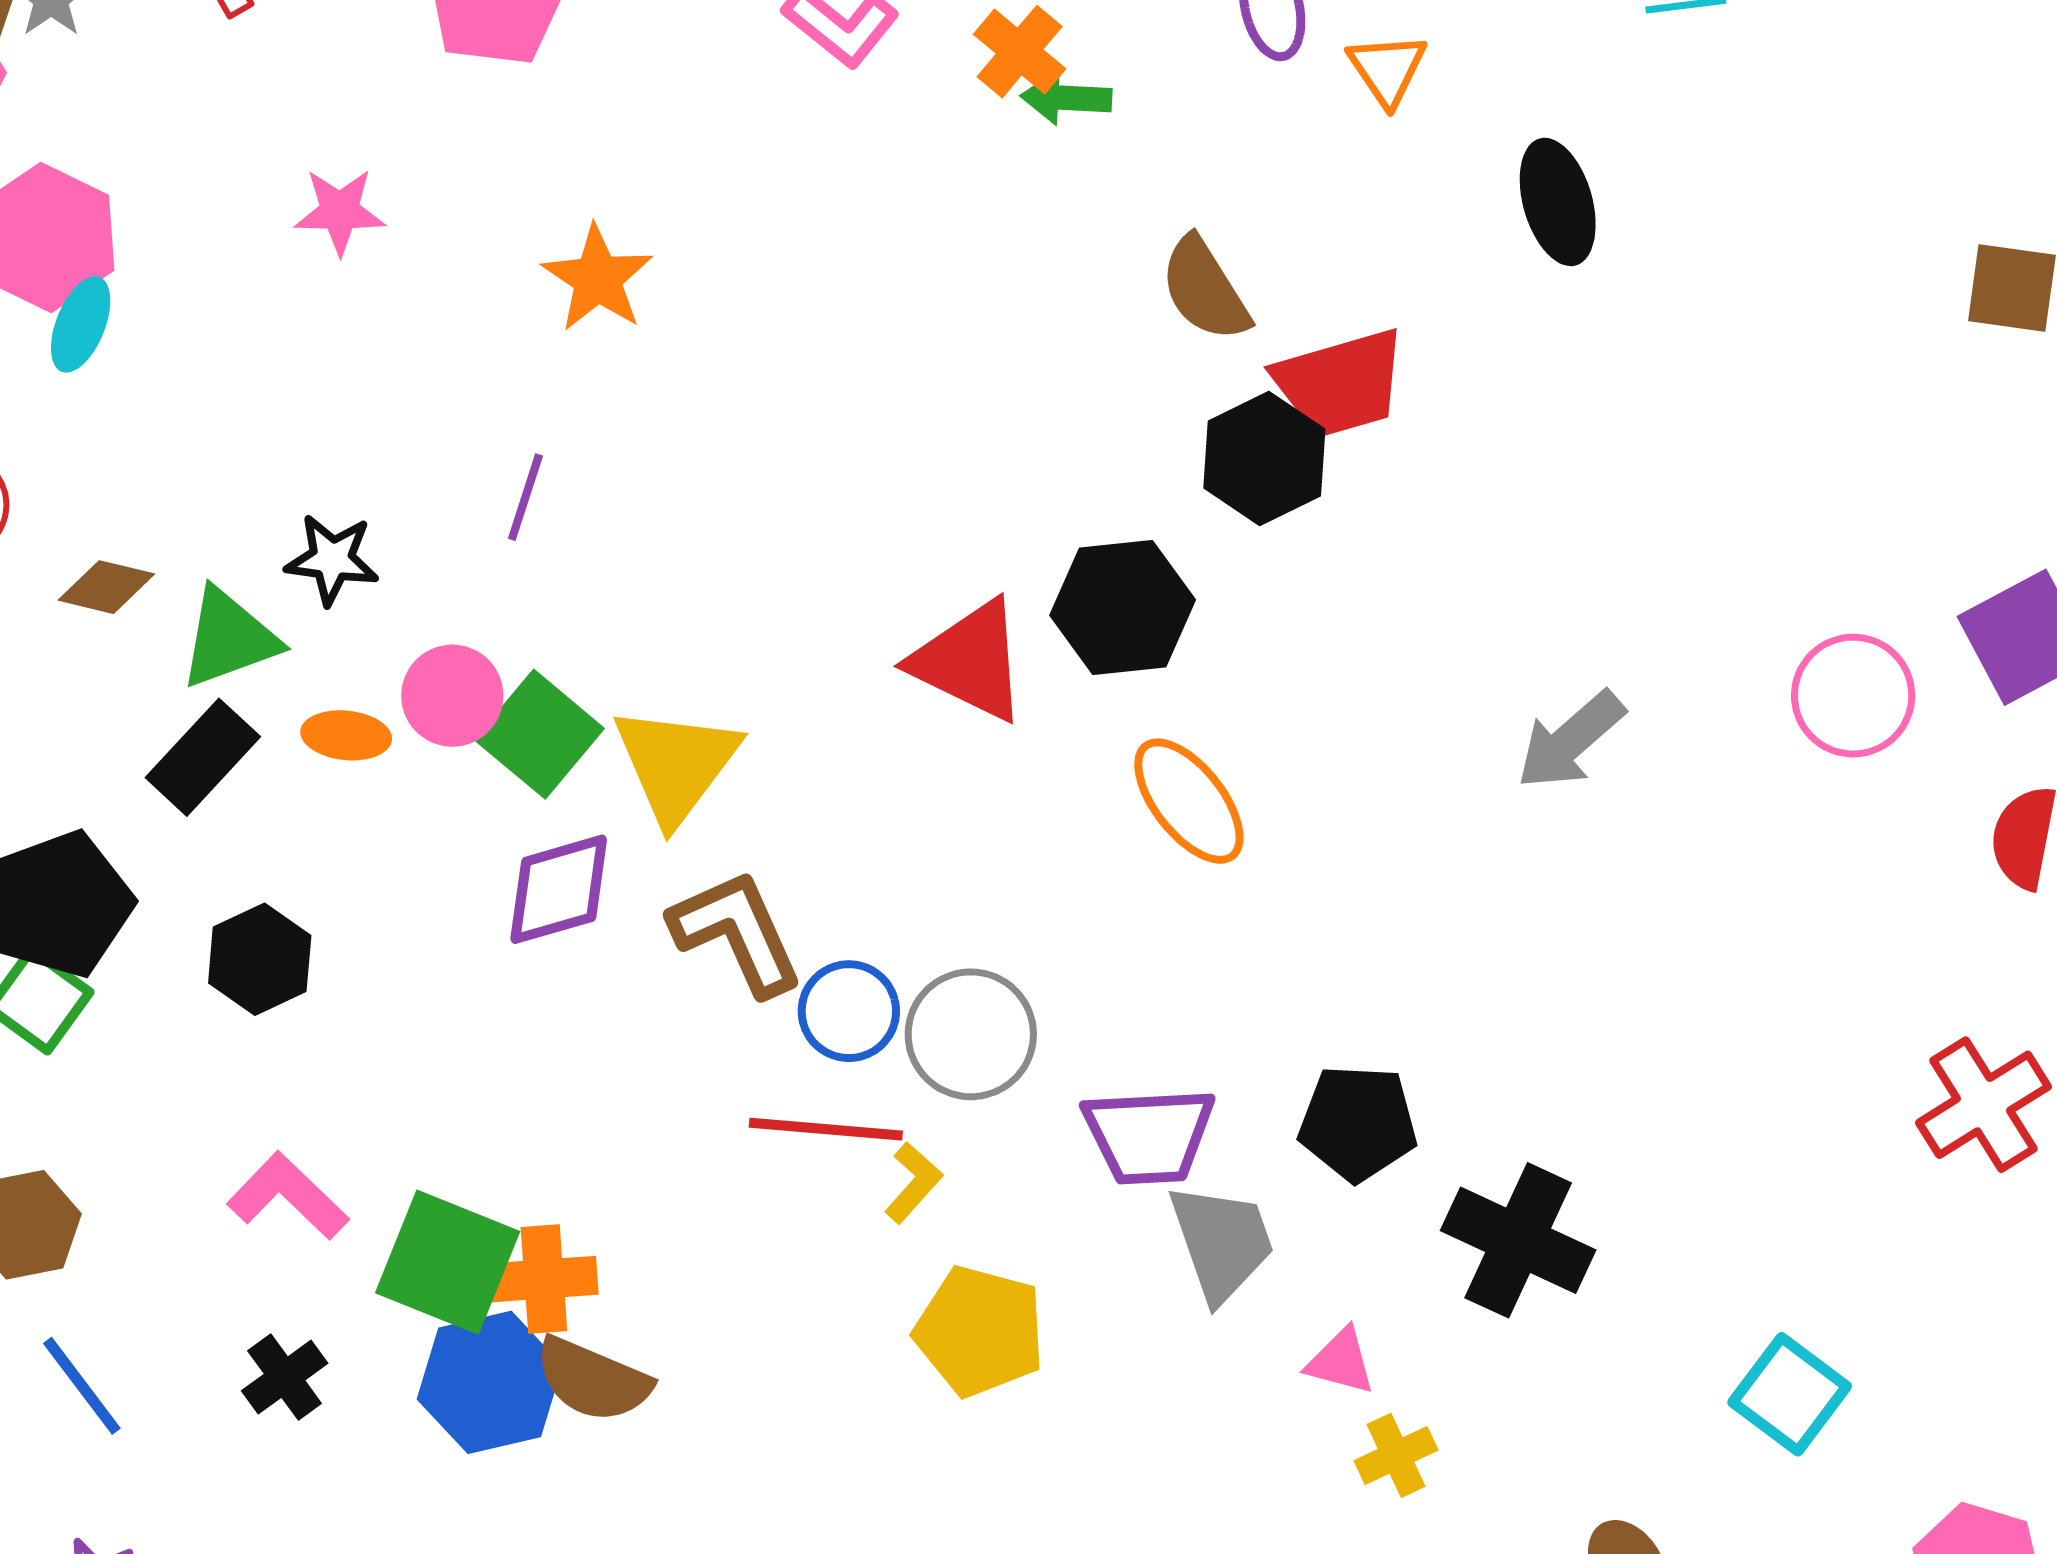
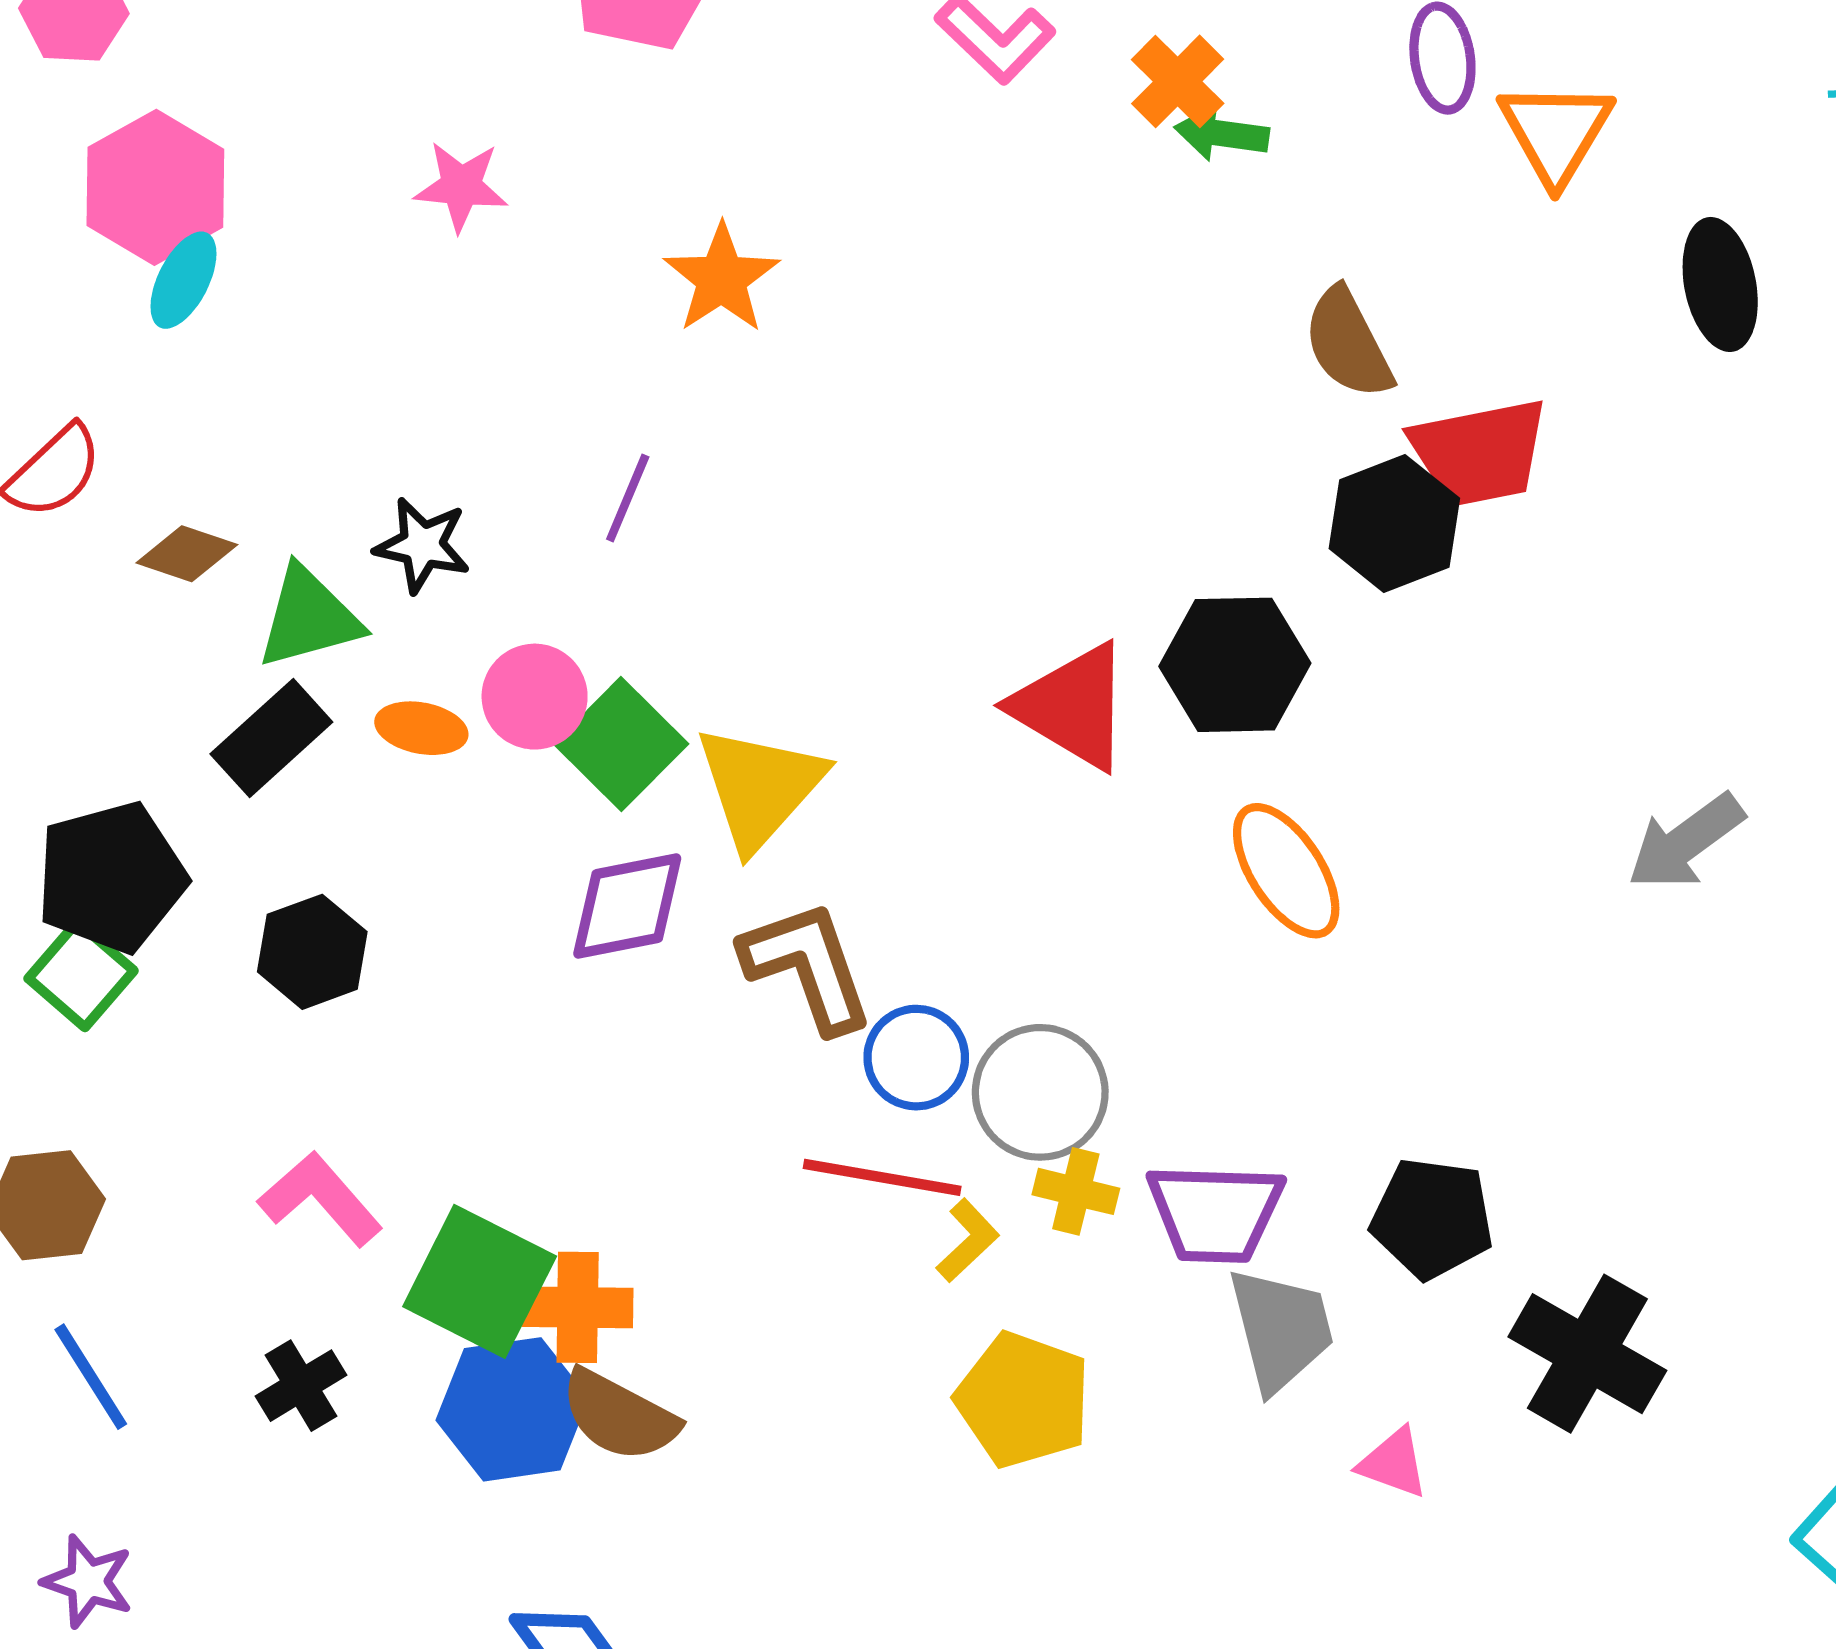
orange triangle: (1387, 69) -> (1556, 132), size x1.4
yellow cross: (1396, 1455) -> (1076, 1191), moved, turned 34

